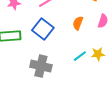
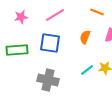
blue square: (43, 29) -> (50, 43), turned -30

